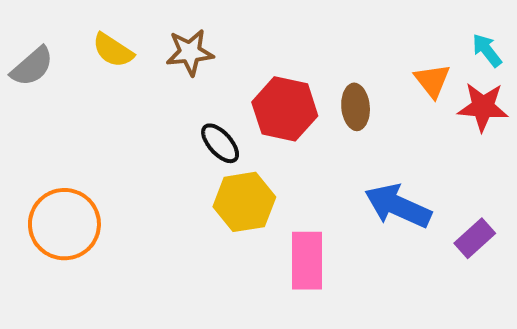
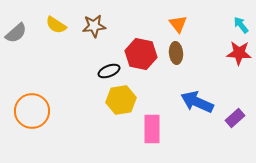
orange triangle: (432, 81) -> (178, 24), moved
black ellipse: (220, 143) -> (109, 71), turned -70

